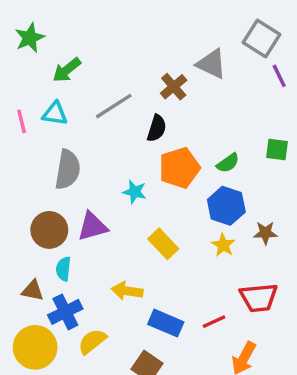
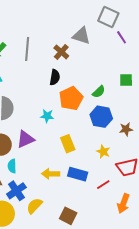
gray line: (114, 106) -> (27, 49), moved, turned -45
yellow rectangle: (163, 244) -> (68, 144), turned 30
yellow star: (223, 245) -> (103, 152), moved
blue rectangle: (166, 323) -> (78, 174), moved

